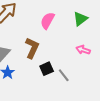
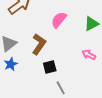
gray line: (64, 75) -> (61, 88), moved

